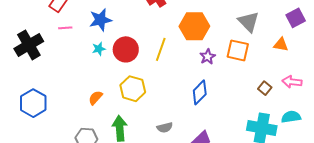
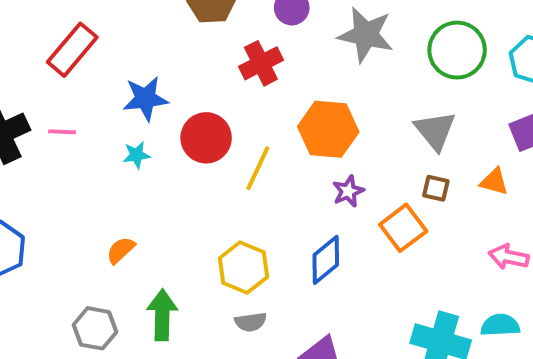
pink line: (65, 28) -> (62, 132), moved
red circle: (126, 49) -> (206, 138), moved
orange square: (238, 50) -> (403, 228), moved, turned 35
brown square: (265, 88) -> (436, 188), moved, turned -32
yellow hexagon: (133, 89) -> (243, 267), moved

